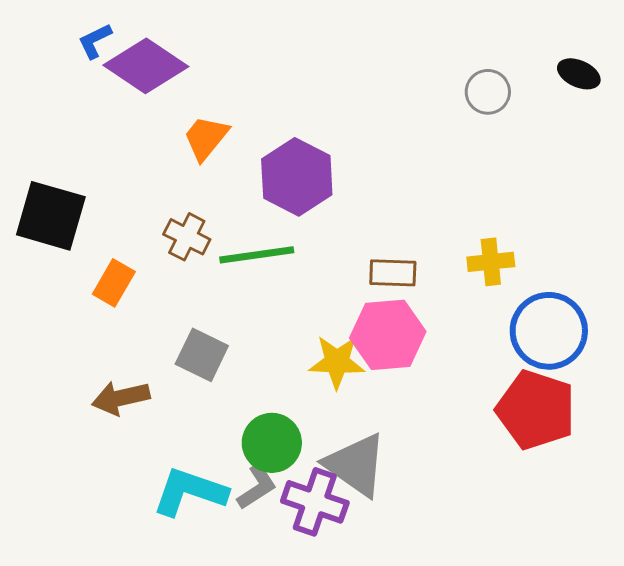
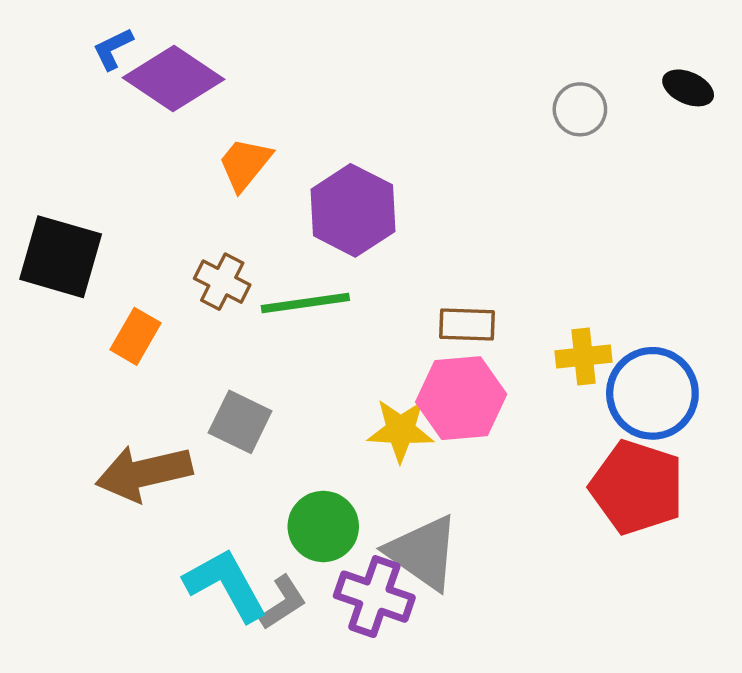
yellow cross: (491, 262) -> (584, 357), moved
brown arrow: (121, 398) -> (144, 473), size x1.4
gray L-shape: (257, 487) -> (283, 603), moved
cyan L-shape: (190, 492) -> (226, 585), turned 42

